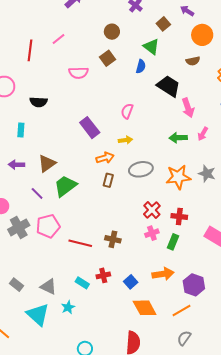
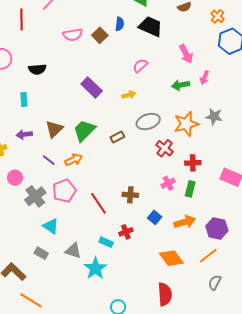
brown square: (108, 58) -> (100, 35), moved
blue semicircle: (141, 66) -> (120, 24), moved
black trapezoid: (169, 86) -> (151, 26), moved
pink semicircle: (127, 111) -> (140, 66), moved, turned 35
orange arrow: (105, 158) -> (74, 160), moved
brown rectangle: (108, 180) -> (117, 137), turned 56
green trapezoid: (65, 186) -> (84, 131), moved
red cross: (152, 210) -> (165, 148), moved
red line: (80, 243) -> (98, 203), turned 50
blue square: (131, 282) -> (155, 217), moved
cyan star: (68, 307) -> (95, 268), size x1.6
cyan triangle: (38, 315) -> (51, 226), moved, size x0.7

